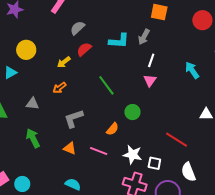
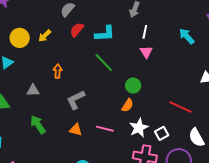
cyan L-shape: (119, 41) -> (105, 34), moved
yellow arrow: (64, 62) -> (45, 36), moved
orange arrow: (59, 88) -> (58, 71), turned 136
orange semicircle: (112, 129) -> (128, 105), moved
white star: (133, 155) -> (139, 128), turned -30
white square: (154, 163) -> (162, 133), turned -32

